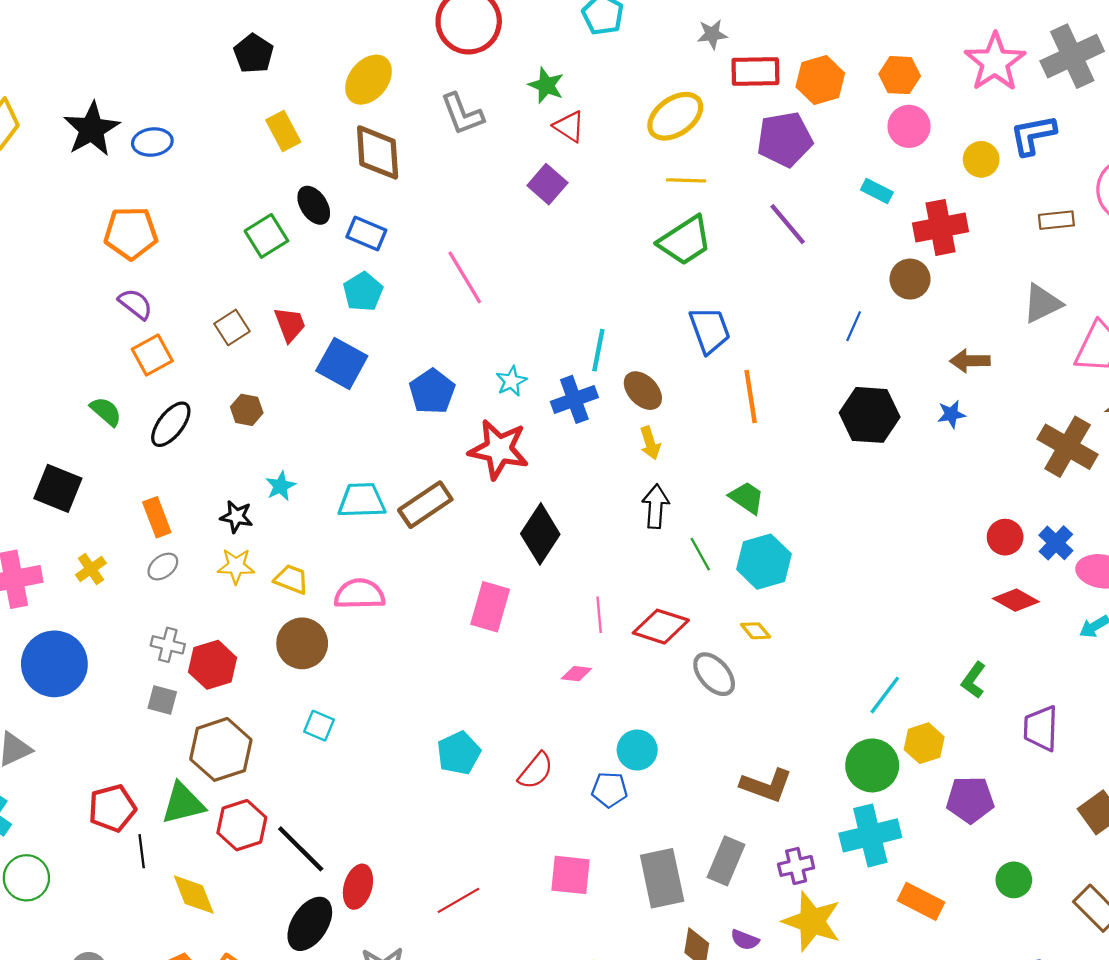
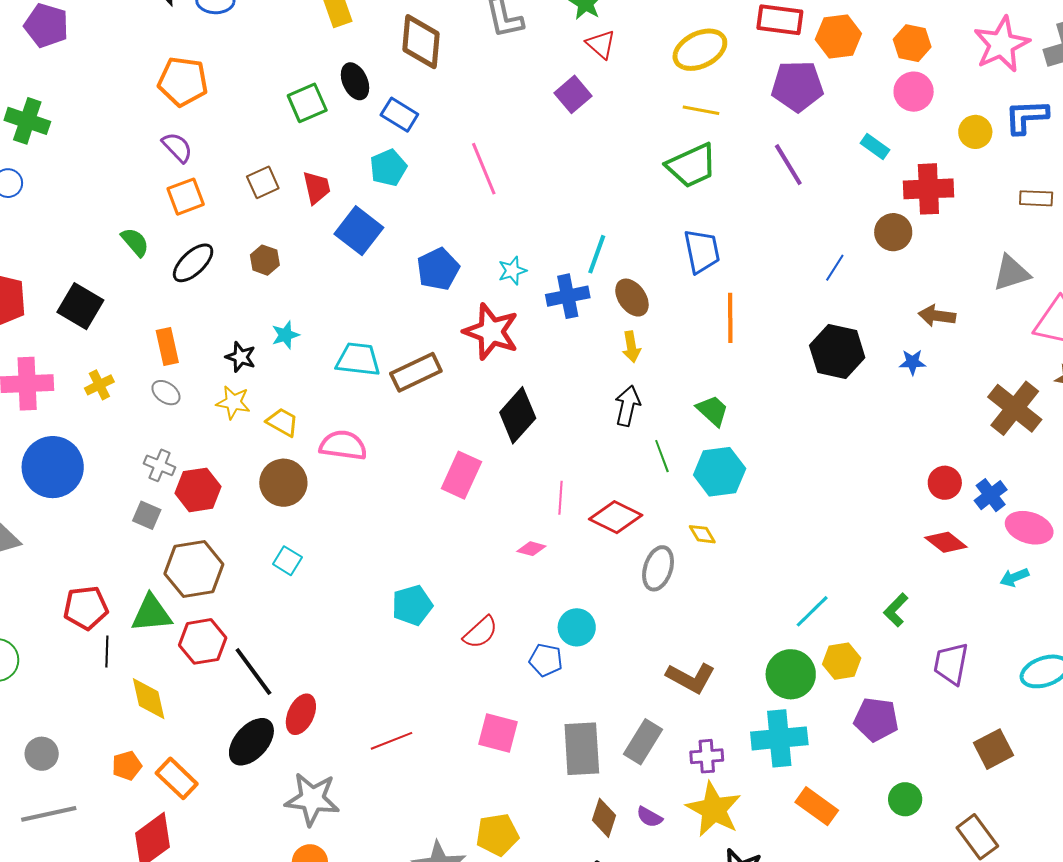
gray ellipse: (163, 567) -> (166, 393), turned 64
gray ellipse: (714, 674) -> (658, 568), turned 51

